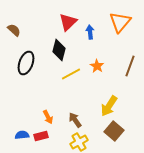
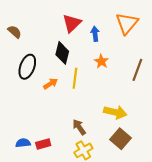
orange star: (97, 66) -> (101, 61), moved
yellow line: (71, 74) -> (75, 78), turned -54
yellow arrow: (109, 106) -> (115, 112), turned -110
orange arrow: (48, 117) -> (51, 84), moved, turned -96

